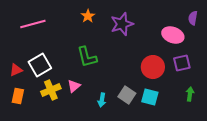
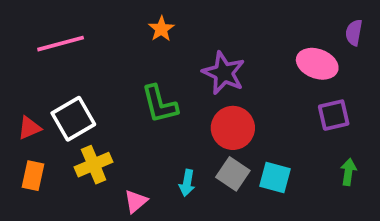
purple star: (122, 24) -> (224, 73), moved, turned -30
red circle: (153, 67) -> (233, 128), moved
pink triangle: (74, 86) -> (136, 201), moved

